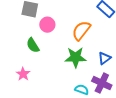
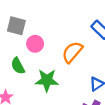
green star: (76, 57) -> (47, 80), moved

